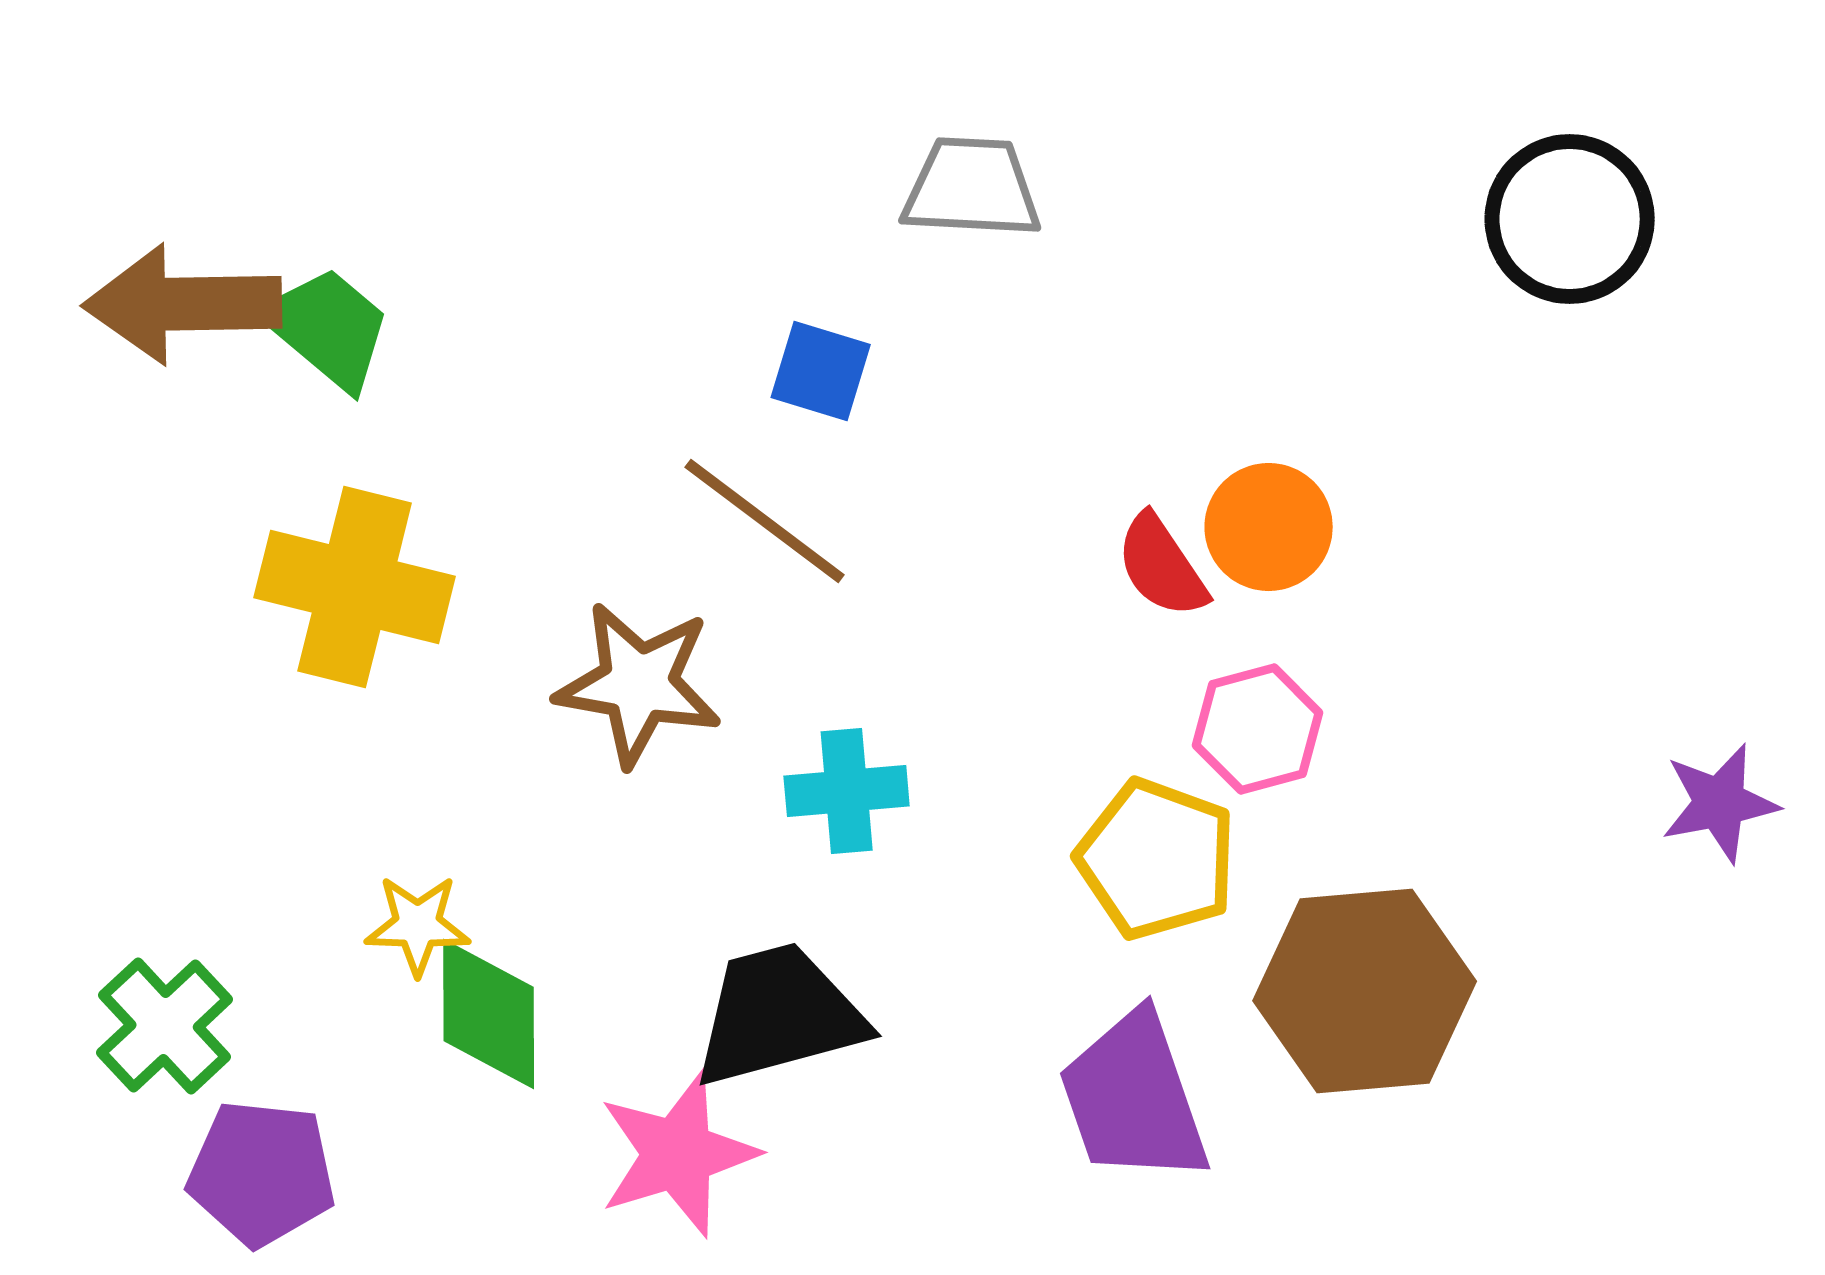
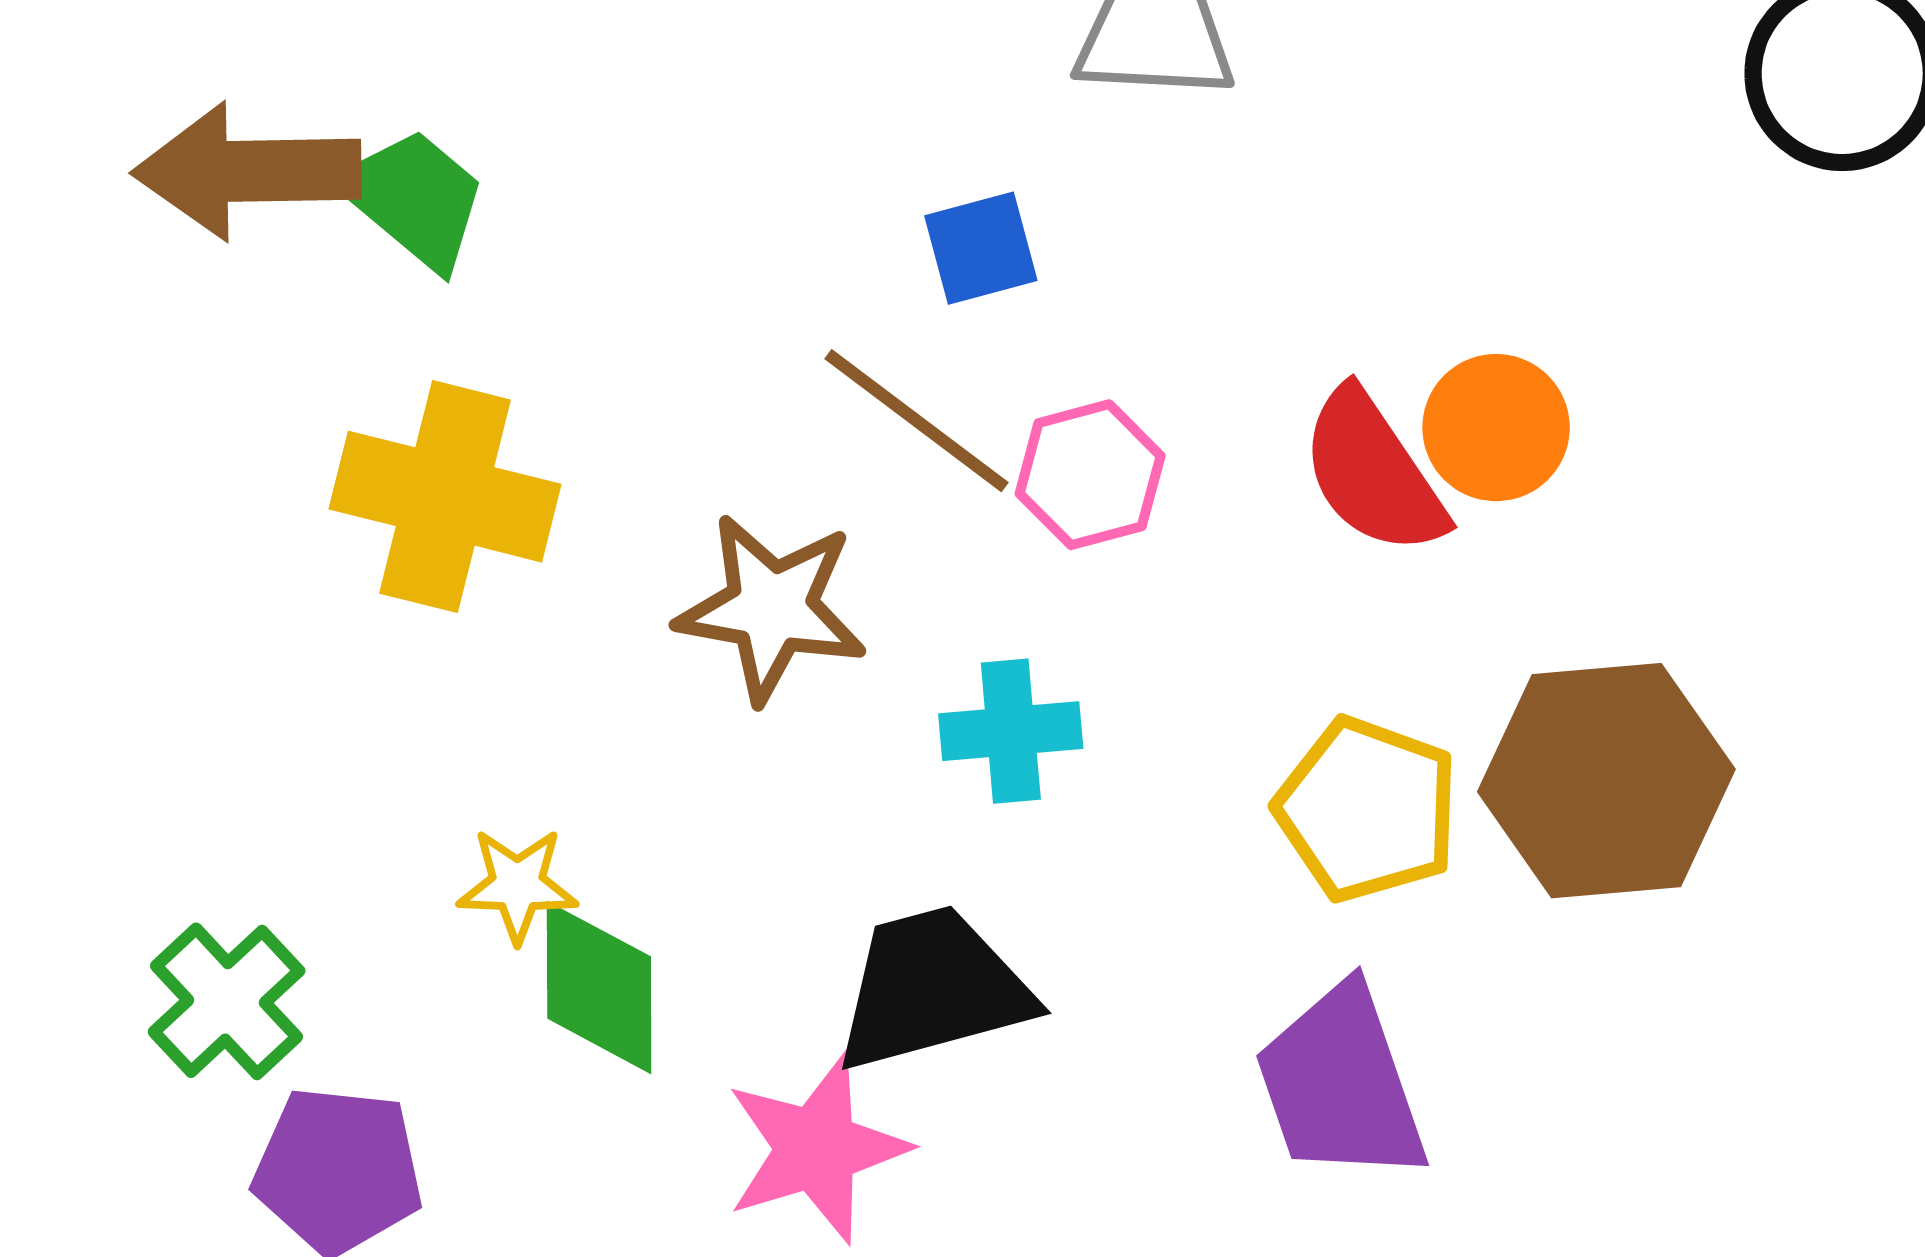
blue square: (821, 371) -> (981, 248), turned -32
red semicircle: (1162, 566) -> (1373, 472), size x1.4
pink hexagon: (1258, 729) -> (1090, 475), moved
brown hexagon: (1365, 991) -> (1606, 781), moved

